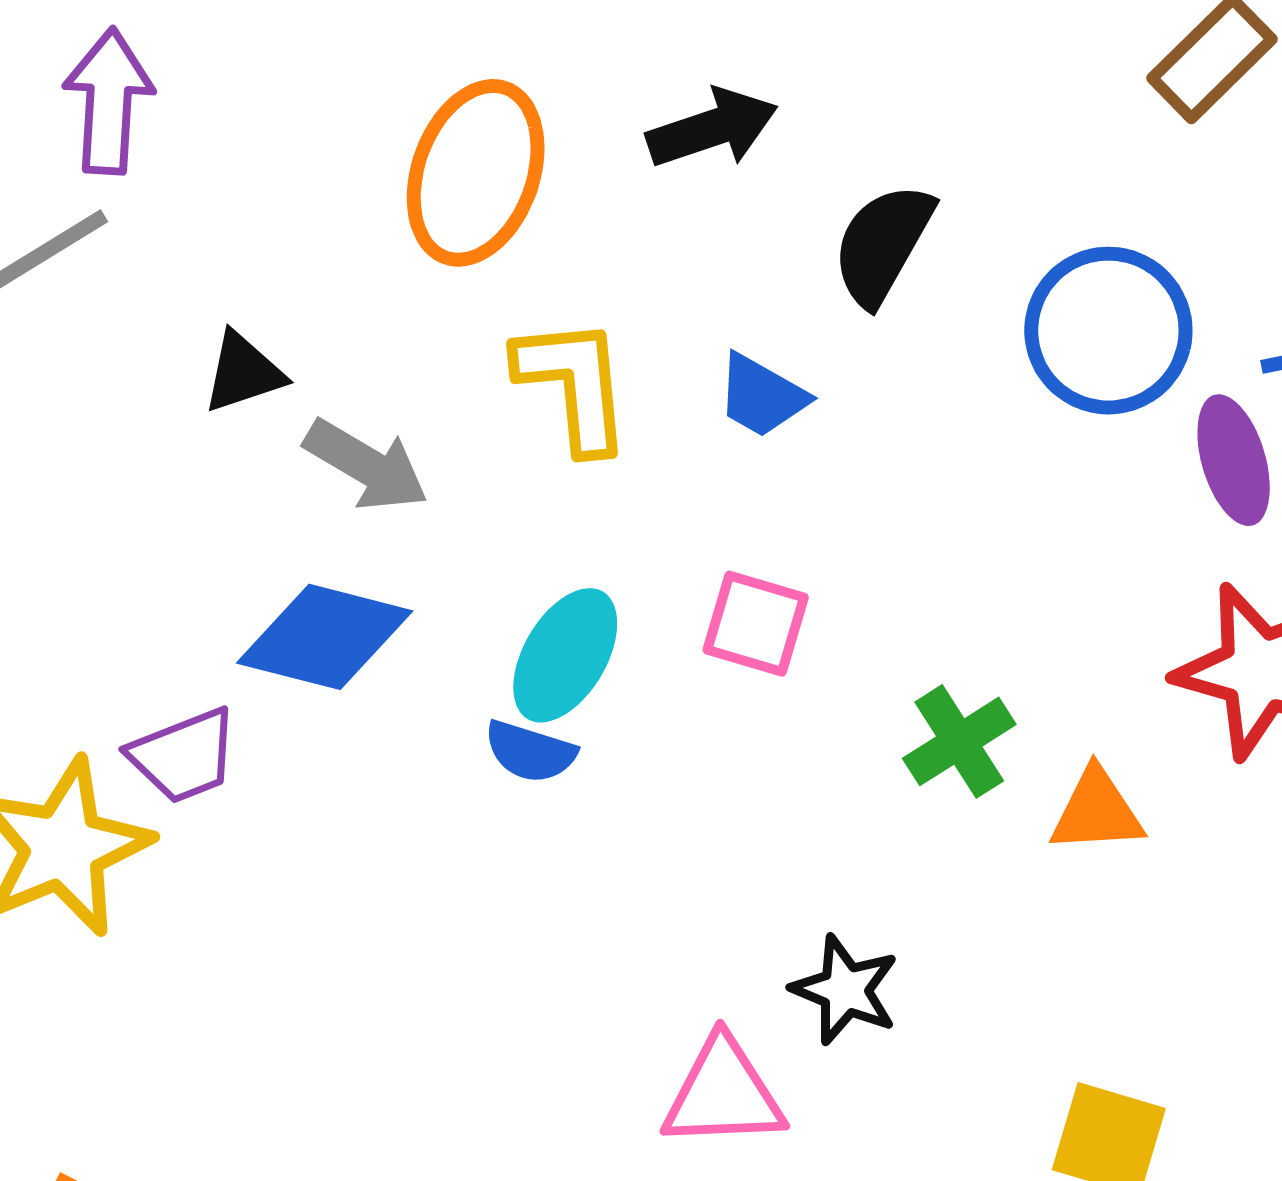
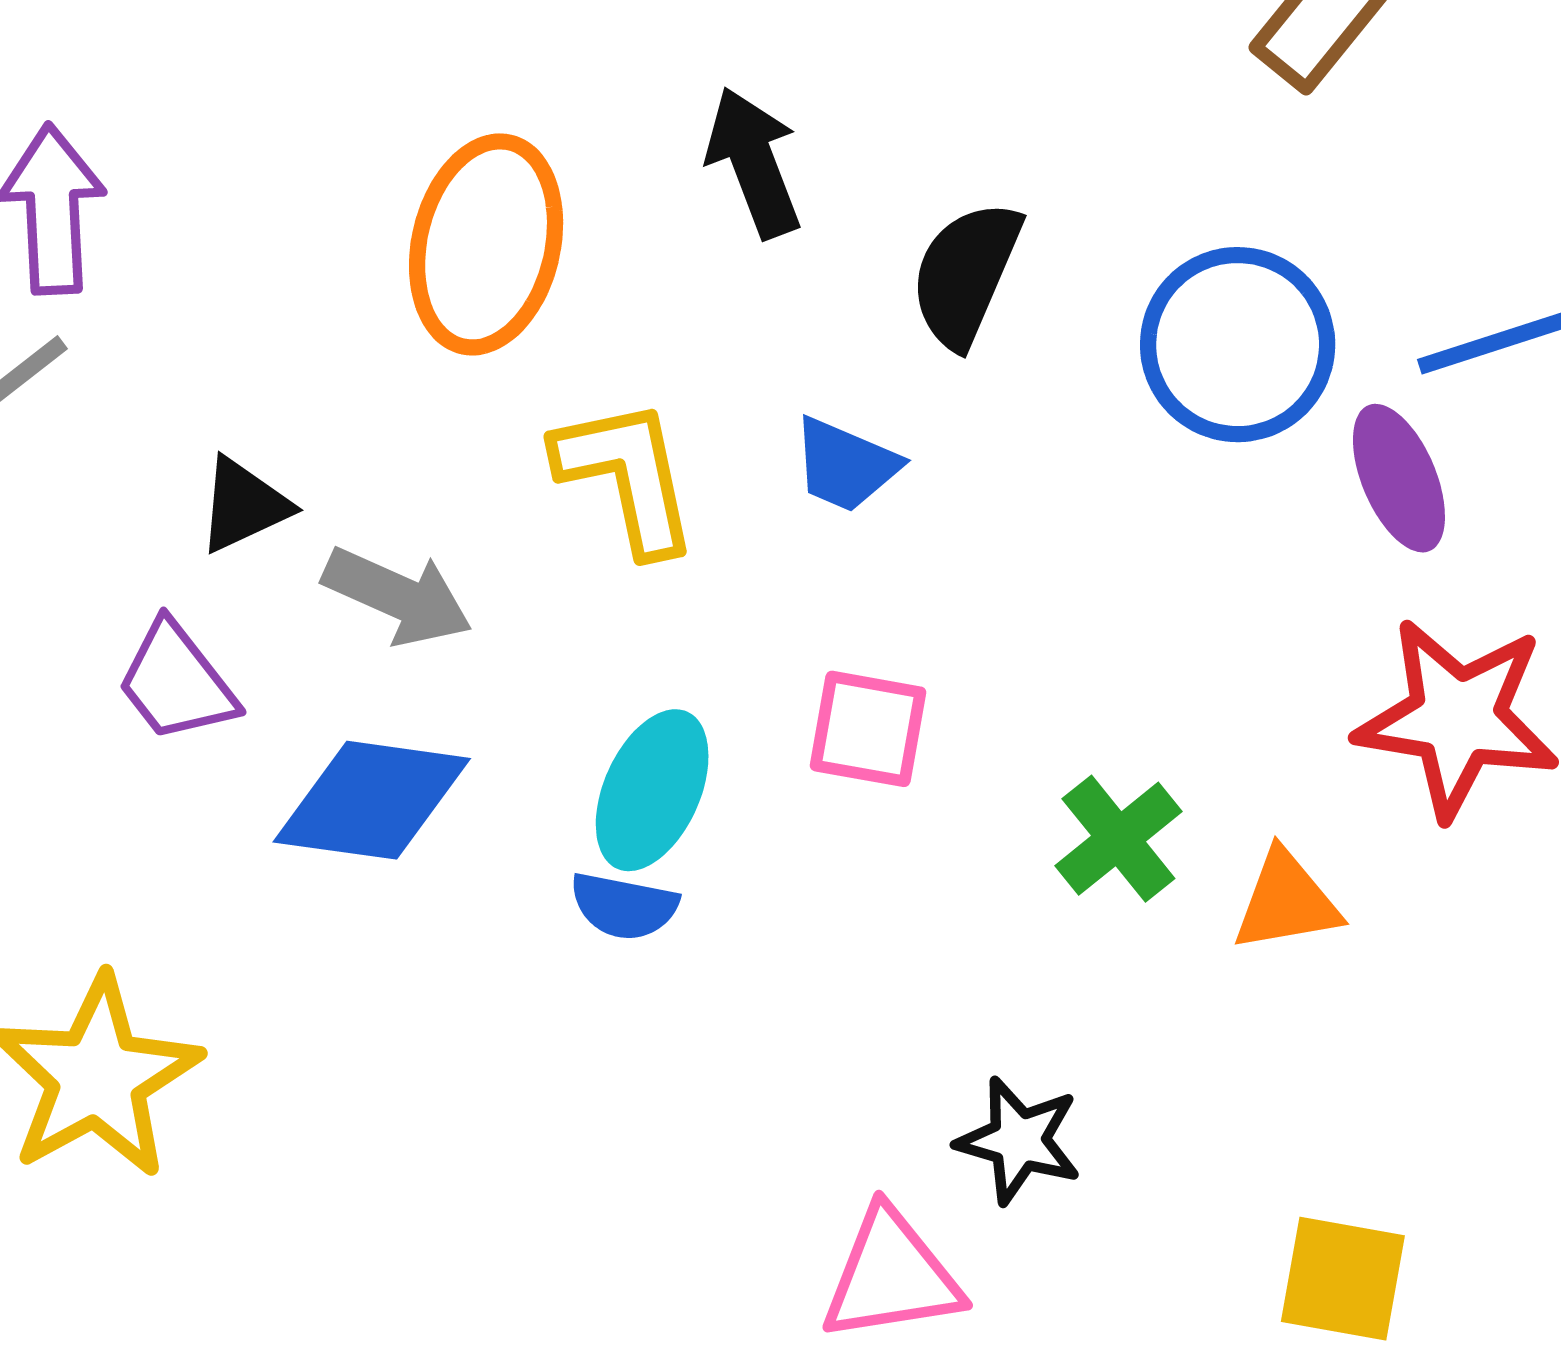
black arrow: (712, 128) -> (754, 162), turned -86
purple trapezoid: (184, 756) -> (176, 682), moved, turned 80

